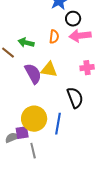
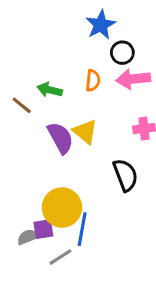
yellow triangle: (49, 70) -> (85, 132), turned 30
blue line: (58, 124) -> (82, 229), moved
gray line: (33, 151) -> (60, 257), turned 70

